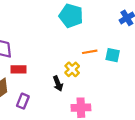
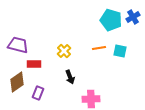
cyan pentagon: (71, 16) -> (111, 20), moved
yellow cross: (72, 69) -> (64, 51), moved

